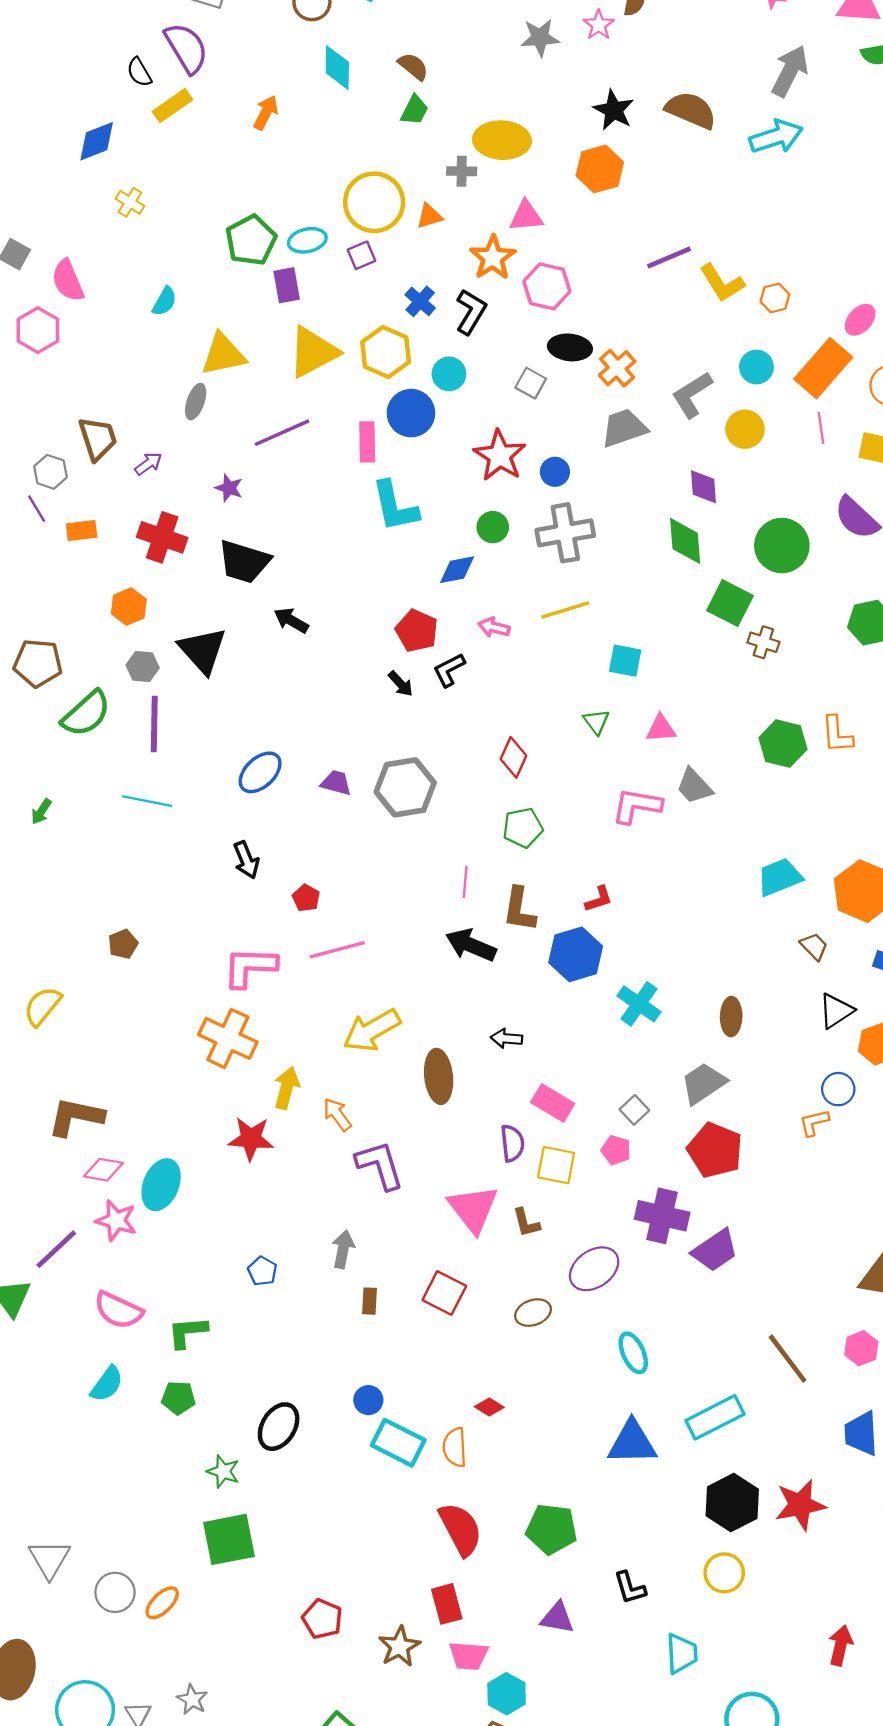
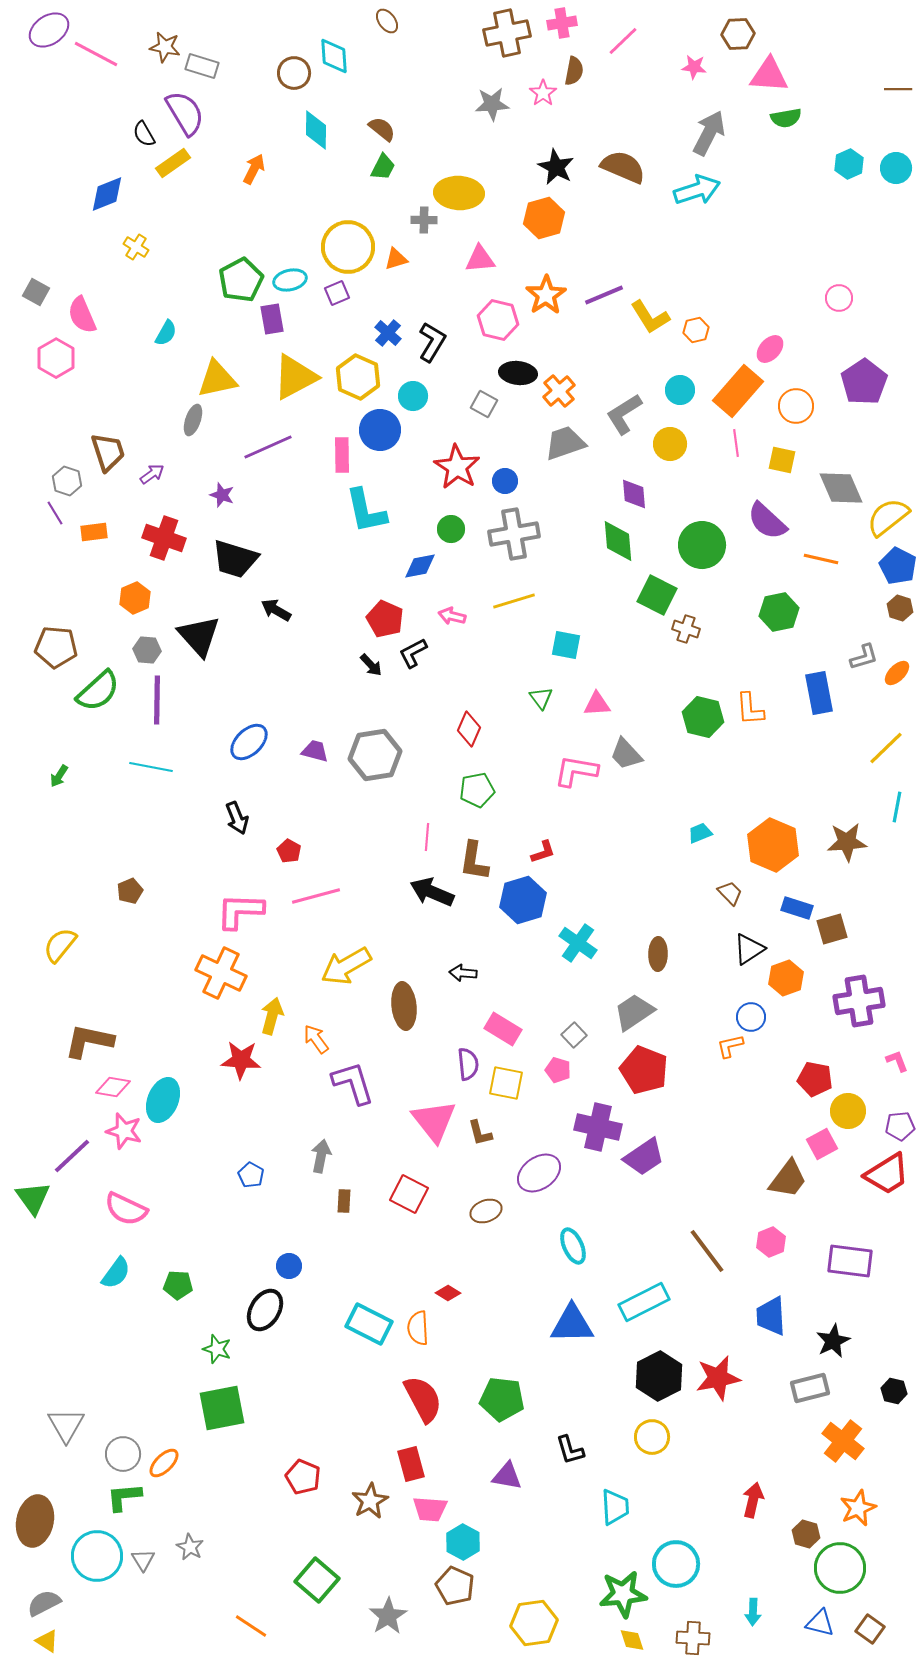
orange star: (493, 258) -> (546, 295), moved
cyan trapezoid: (780, 877) -> (700, 833), size x0.6
green L-shape: (188, 1332) -> (124, 1497), moved
blue circle: (368, 1400) -> (289, 1266), moved

